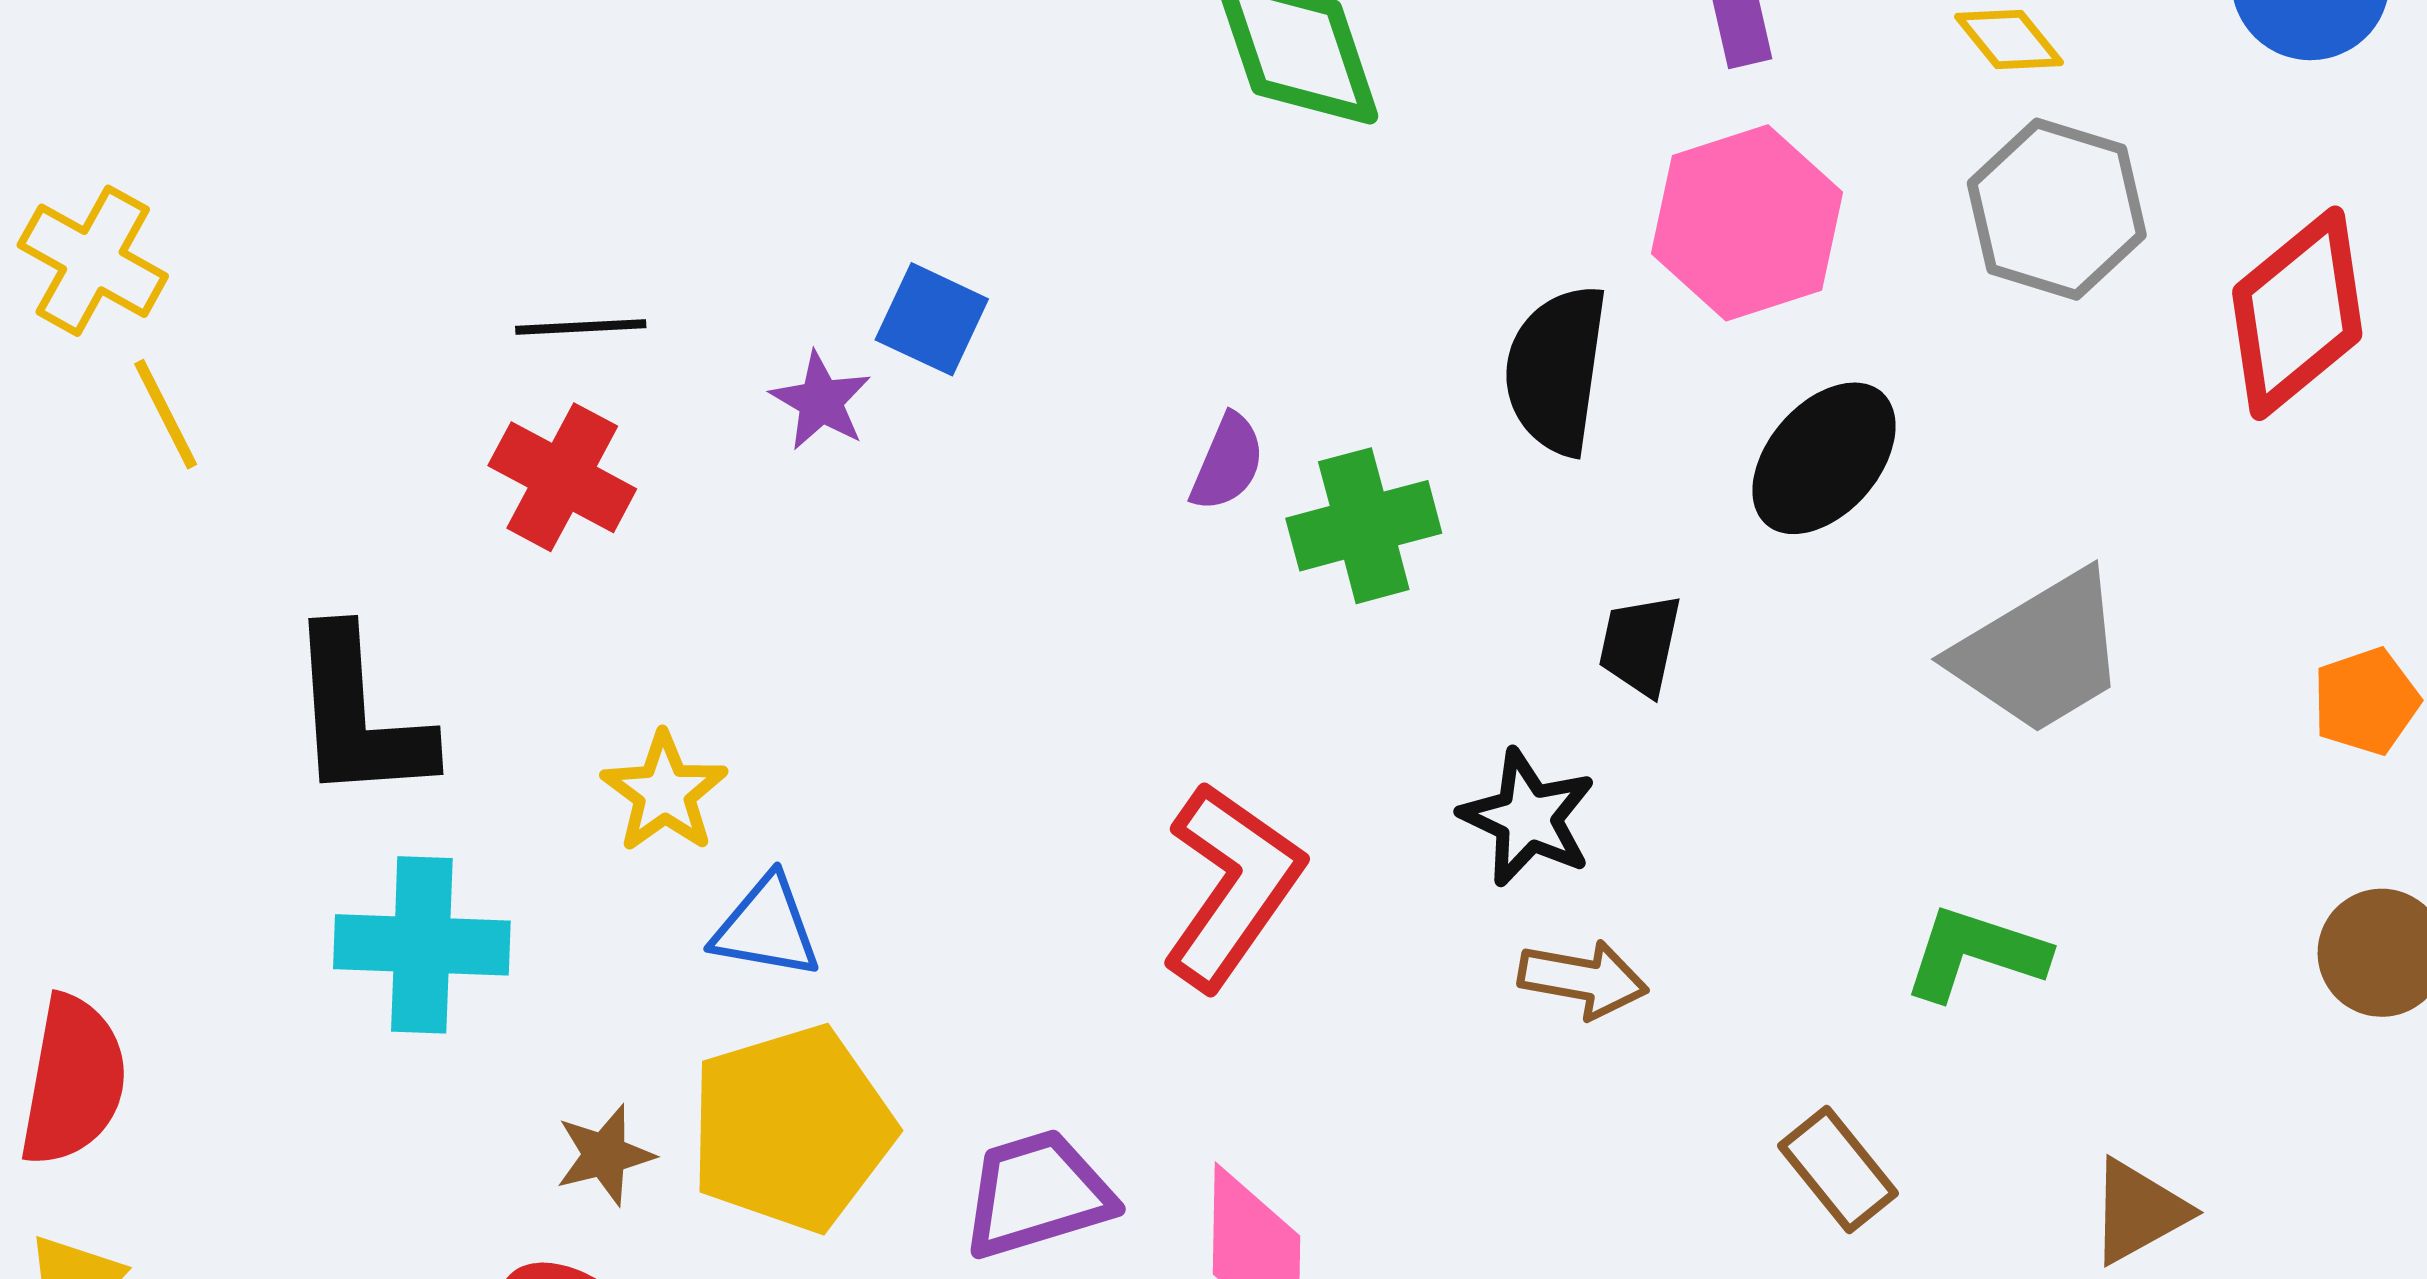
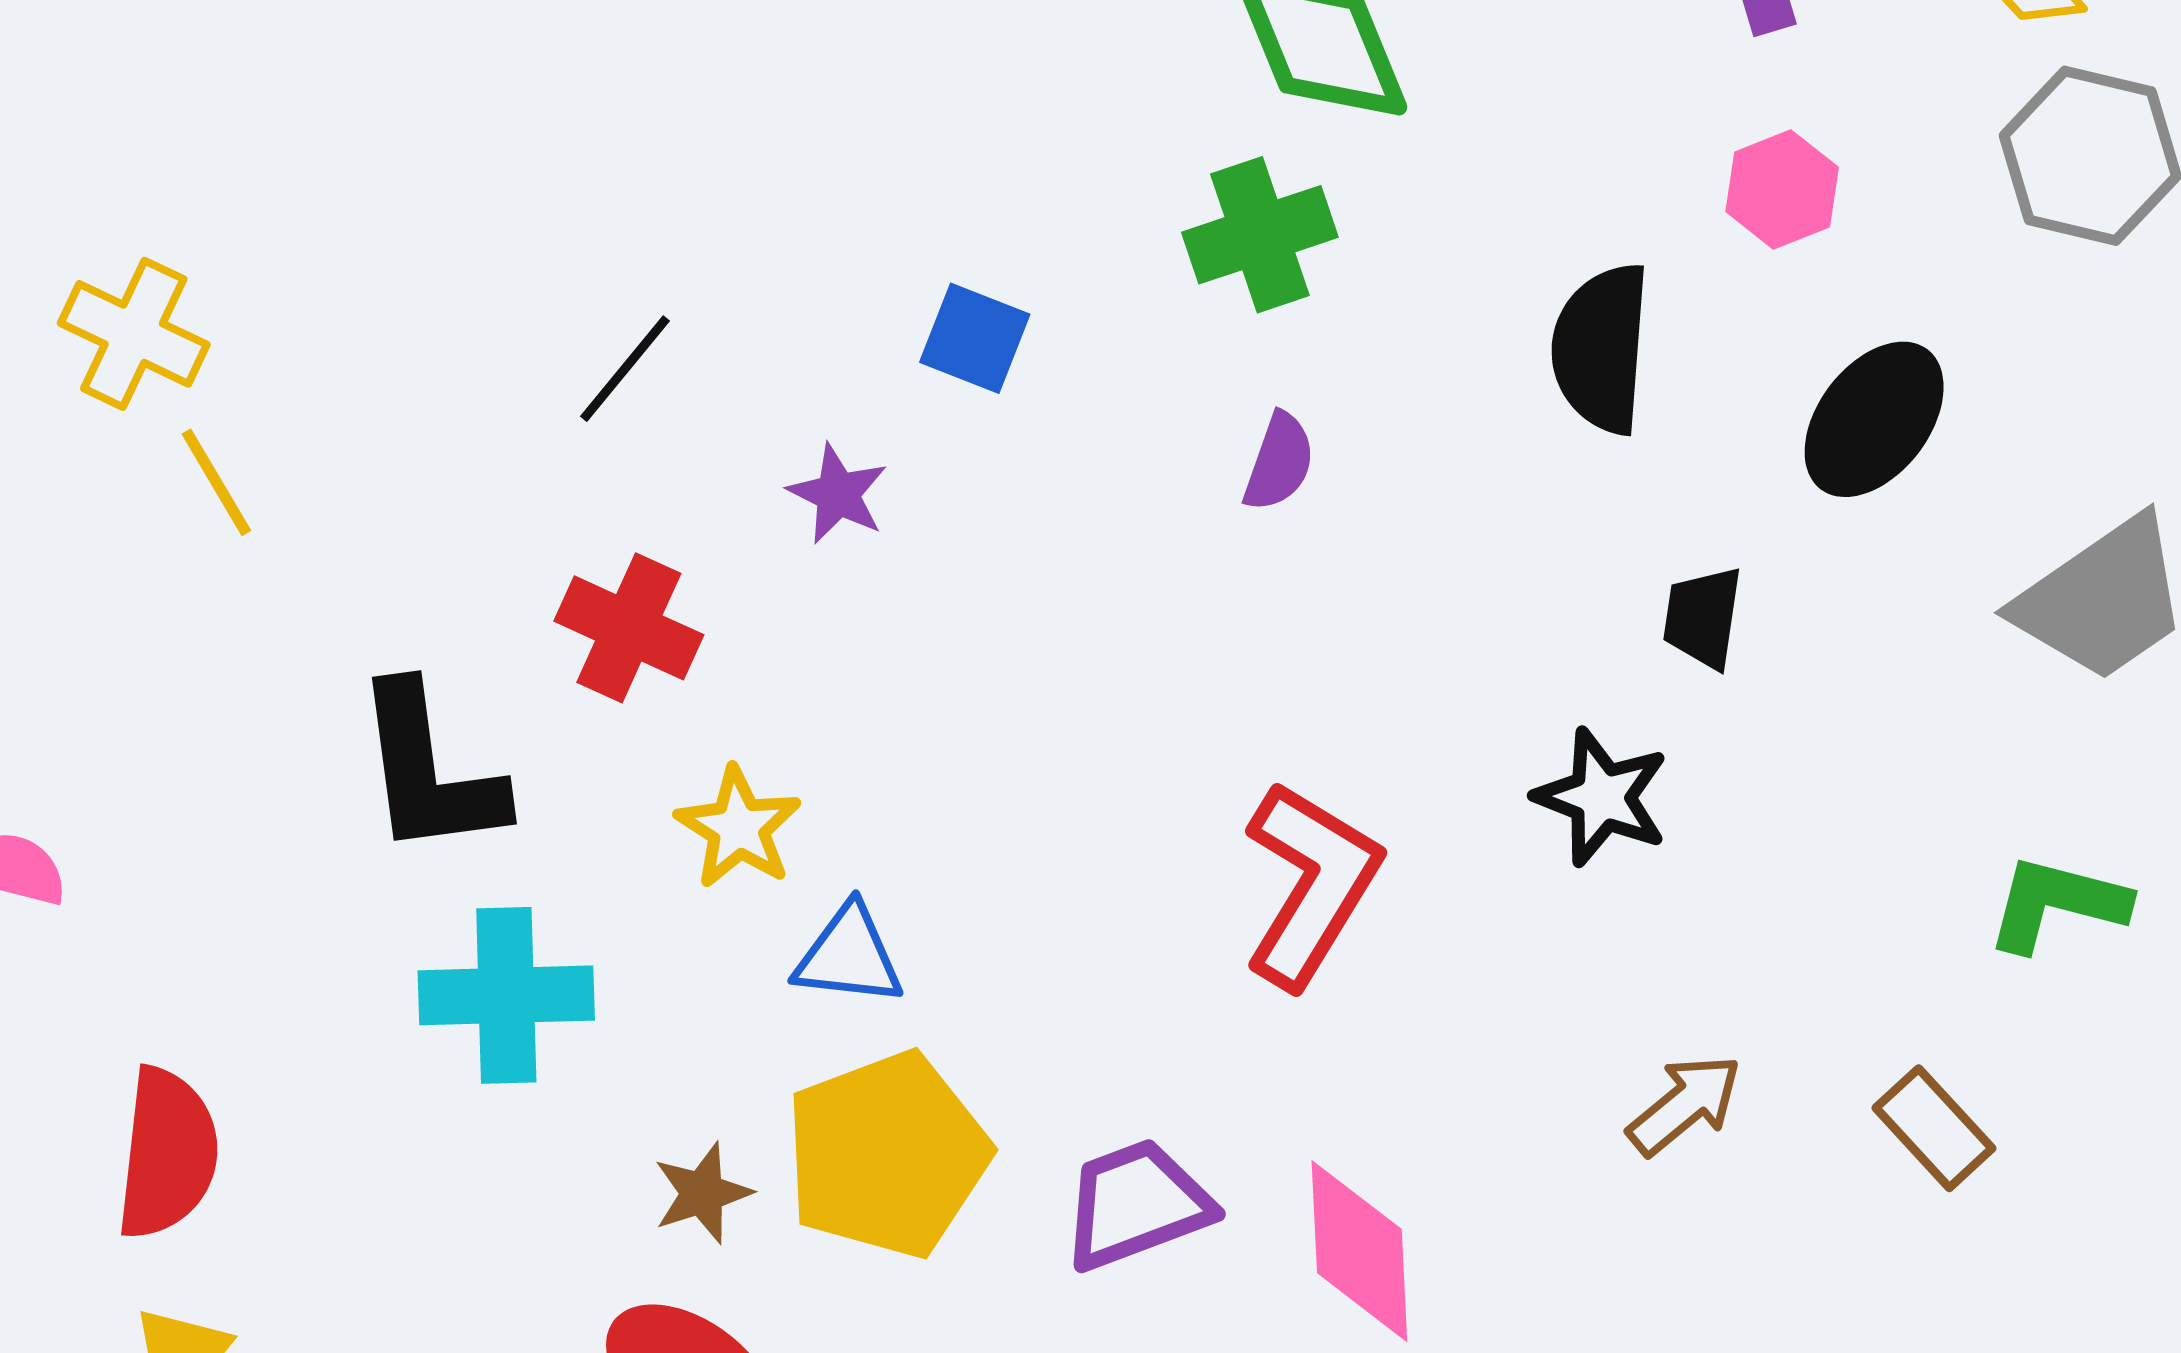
pink hexagon: (1747, 223) -> (1782, 189), size x0.6
black line: (581, 327) -> (625, 369), turned -44
purple star: (821, 401) -> (838, 494), moved
red cross: (562, 477) -> (629, 628), moved
green cross: (1364, 526) -> (1260, 235), moved
brown arrow: (1583, 979) -> (1685, 1105), moved, turned -46

